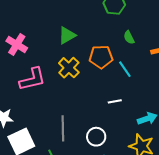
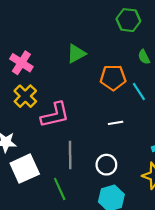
yellow cross: (69, 68) -> (25, 96), moved
pink L-shape: (32, 79) -> (55, 115), moved
white line: (115, 101) -> (116, 123), moved

